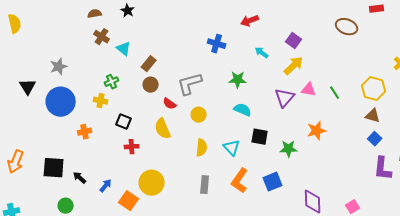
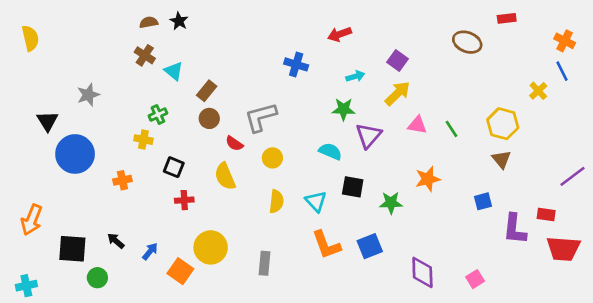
brown semicircle: (95, 14) -> (149, 22), moved
cyan arrow: (262, 53) -> (355, 76), turned 128
green star: (238, 80) -> (343, 109), moved
purple triangle: (285, 98) -> (369, 136), moved
blue circle: (61, 102) -> (75, 154), moved
brown triangle: (373, 116) -> (501, 159), turned 35
blue square: (375, 139) -> (483, 201), moved, turned 32
black square: (54, 168) -> (72, 249), moved
orange L-shape: (240, 181) -> (326, 245), turned -55
gray rectangle: (205, 185) -> (265, 263), moved

